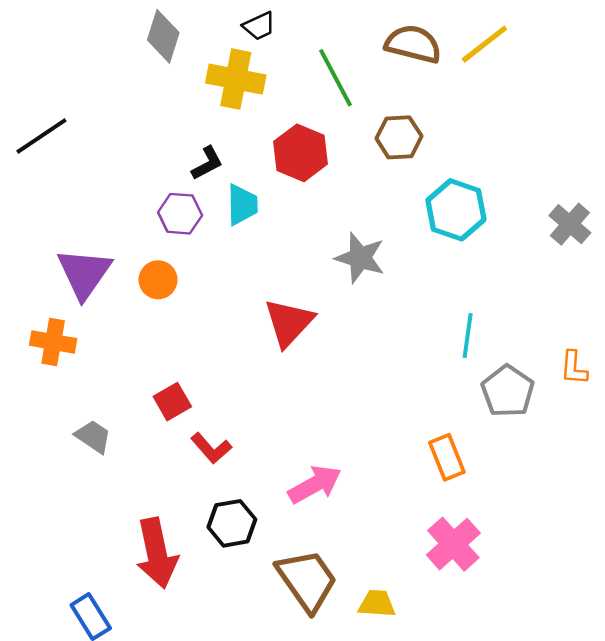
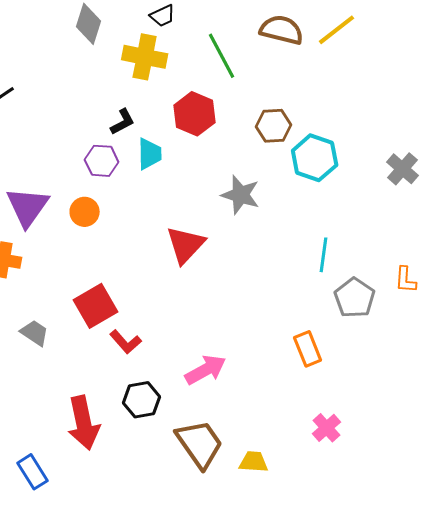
brown hexagon: (399, 137) -> (274, 126), moved
red square: (172, 402) -> (96, 306), size x1.5
pink cross: (453, 544) -> (327, 428), moved, size x0.7

